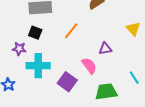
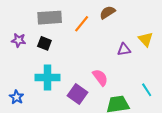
orange line: (71, 31) -> (82, 24), moved
purple star: (19, 49) -> (19, 40), moved
purple triangle: (105, 49) -> (124, 50), moved

